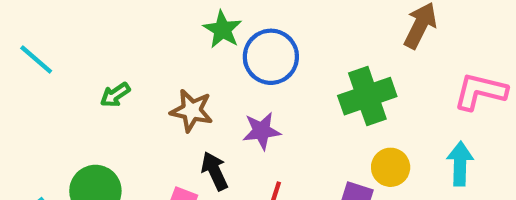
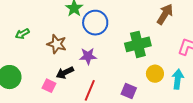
yellow circle: (391, 167) -> (155, 74), moved
black arrow: (215, 171) -> (65, 73), turned -96

